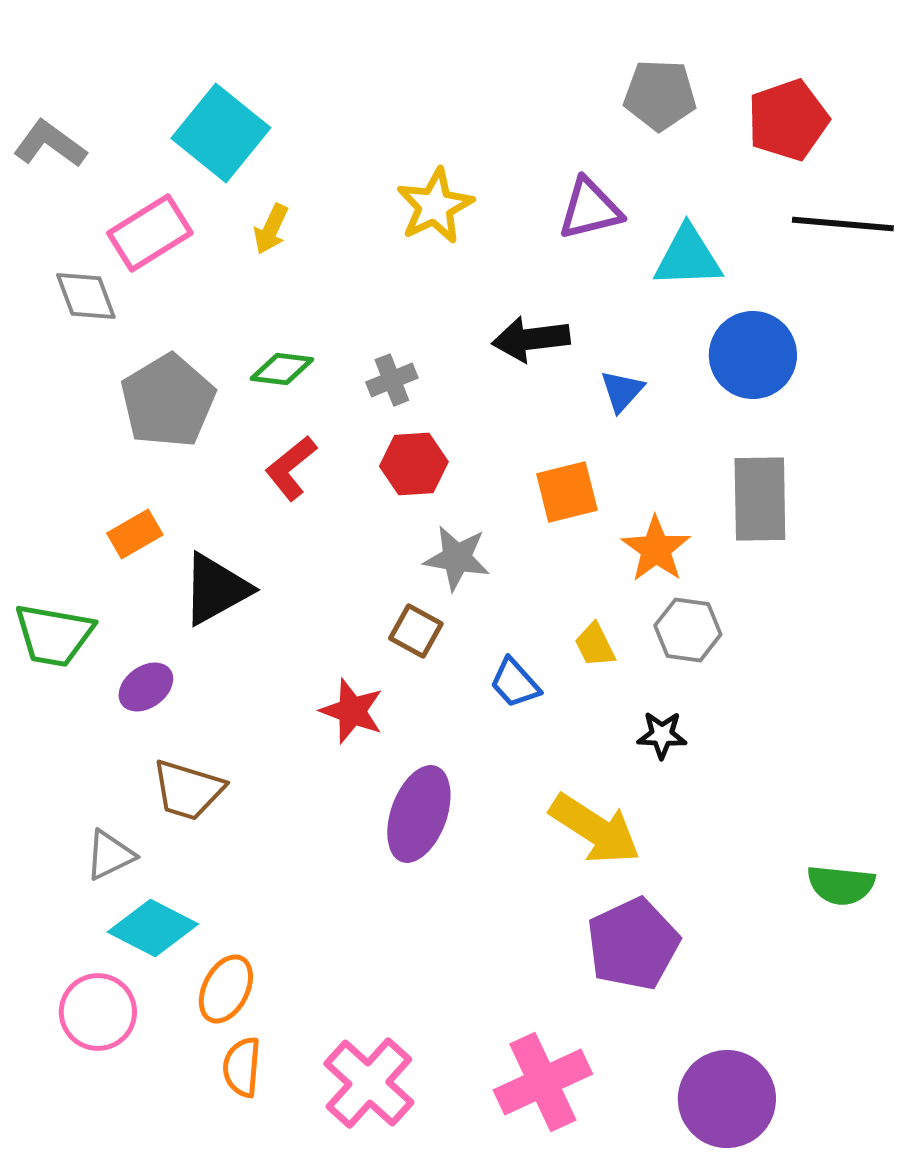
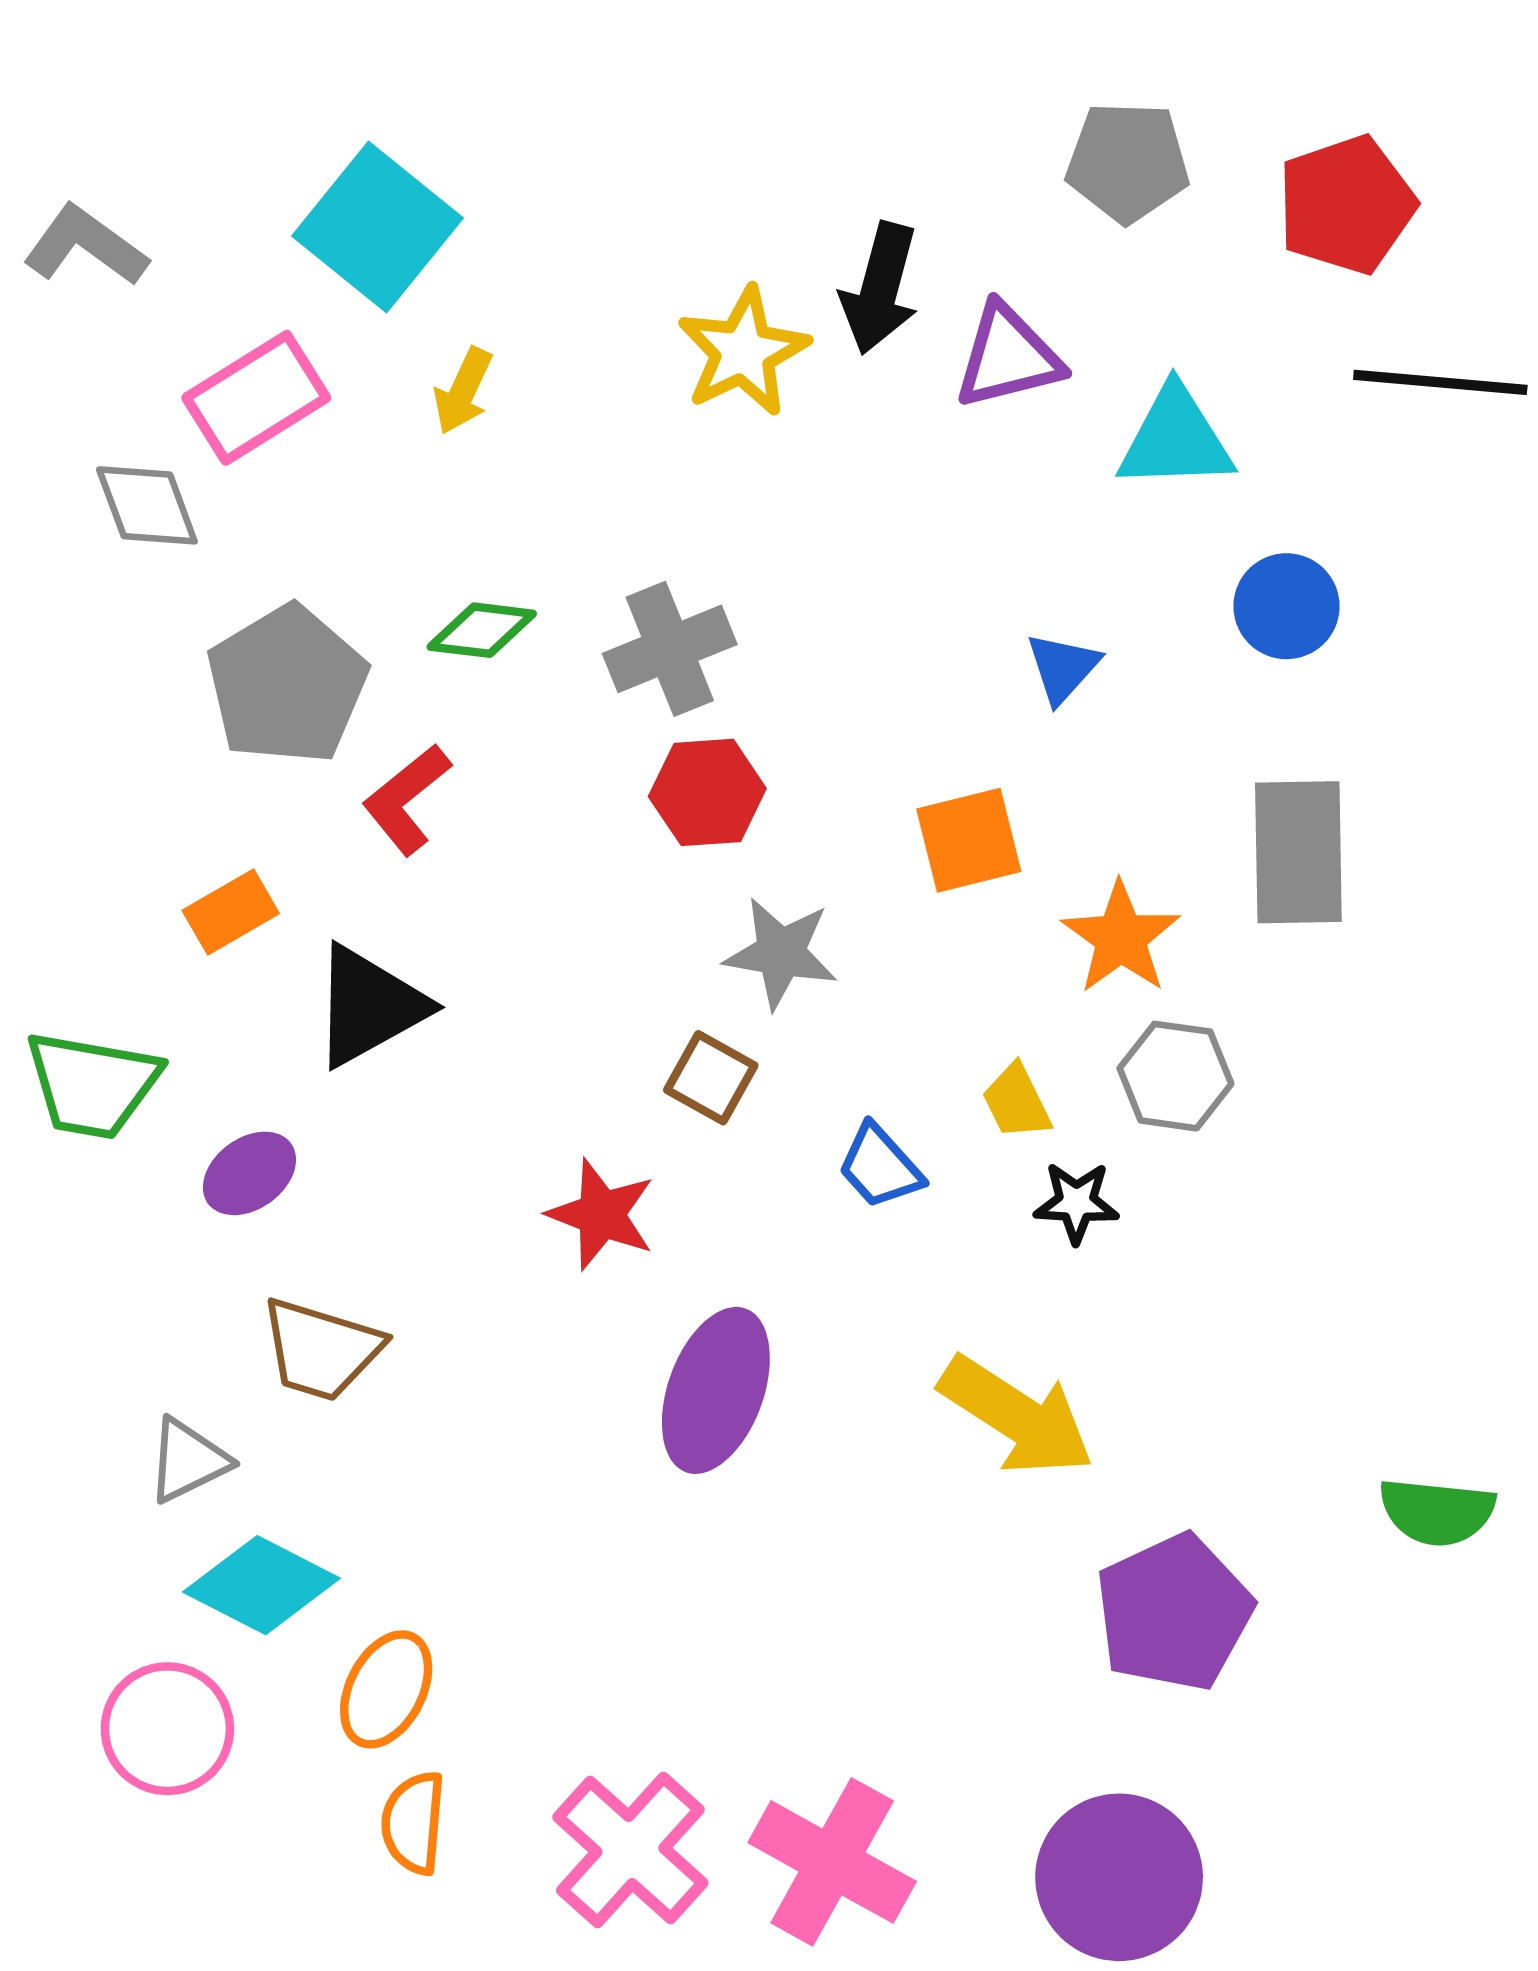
black arrow: (531, 339) -> (880, 288), moved, turned -68
blue circle: (753, 355) -> (1287, 606), size x0.7
gray cross: (392, 380) -> (670, 649), size x1.5
red L-shape: (291, 468) -> (407, 799), moved
black star: (662, 735) -> (1076, 1202), moved
purple pentagon: (633, 944) -> (1174, 1613), moved
pink cross: (543, 1082) -> (832, 1862), moved, turned -36
purple circle: (727, 1099) -> (1119, 1877), moved

